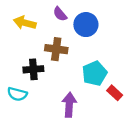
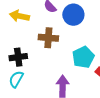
black cross: (33, 69) -> (18, 57), moved
cyan semicircle: (17, 94) -> (16, 79), turned 108

